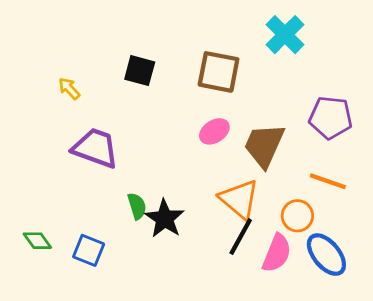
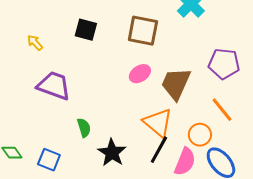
orange line: (328, 181) -> (222, 110), turned 32
black star: (165, 219) -> (112, 153), moved

